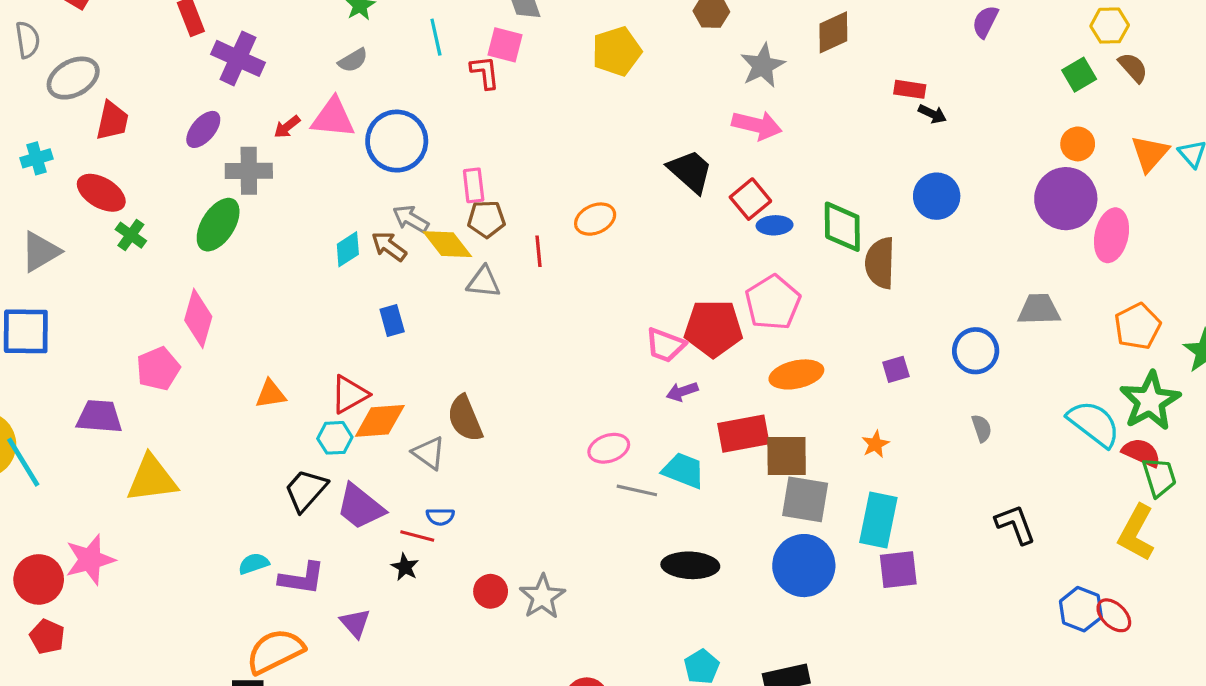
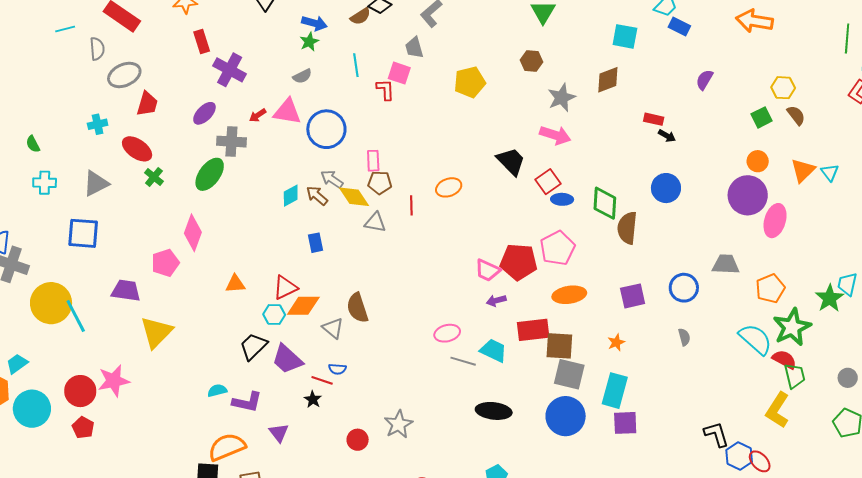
orange pentagon: (1137, 326) -> (770, 288), moved
purple square: (896, 369) -> (633, 296), size x1.5
yellow triangle: (152, 479) -> (156, 332), turned -42
black L-shape: (1015, 524) -> (716, 434), moved
red circle: (491, 591) -> (358, 440), moved

